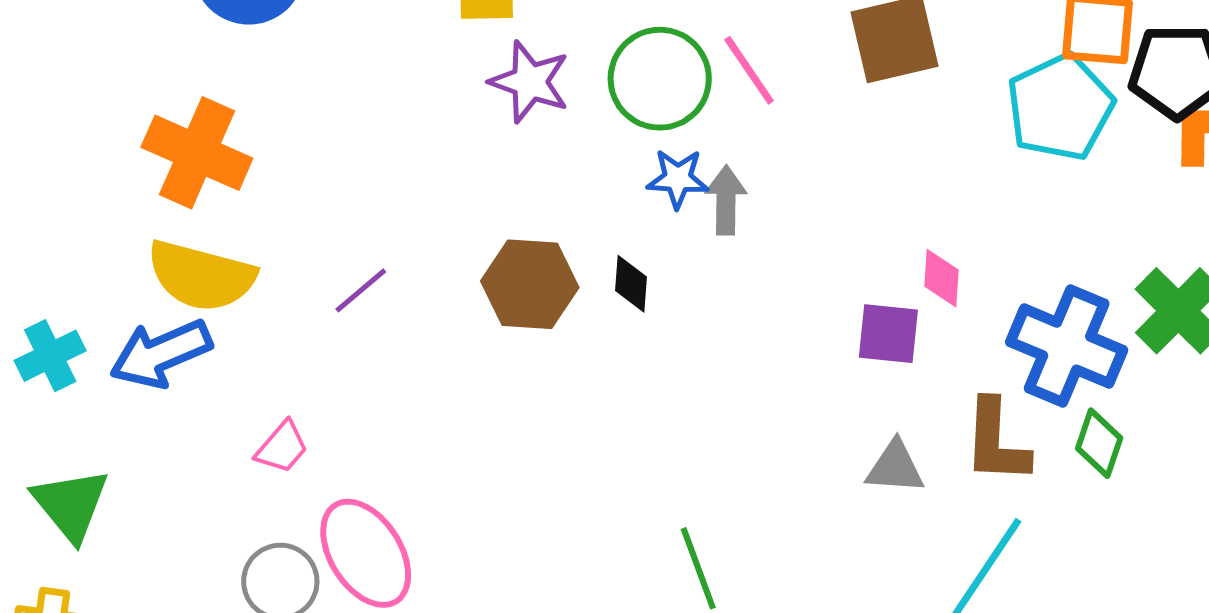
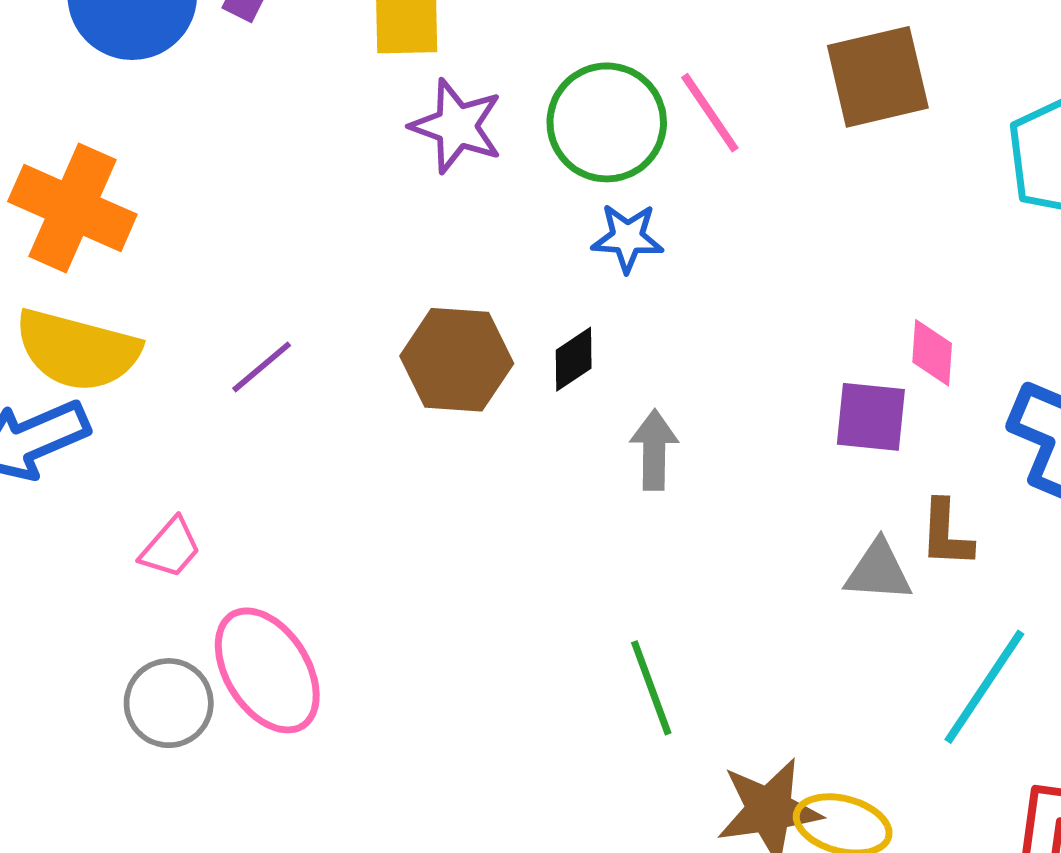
gray arrow: (726, 200) -> (654, 450), moved
black diamond: (631, 284) -> (574, 359), turned 52
brown L-shape: (996, 441) -> (946, 534), moved, size x0.7

